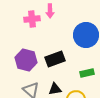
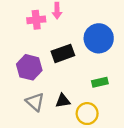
black rectangle: (55, 59) -> (63, 53), moved

